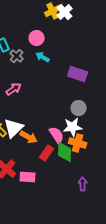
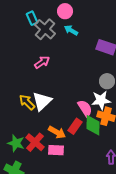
gray cross: (17, 56) -> (45, 29), size x1.5
orange arrow: (29, 137) -> (57, 132), moved

